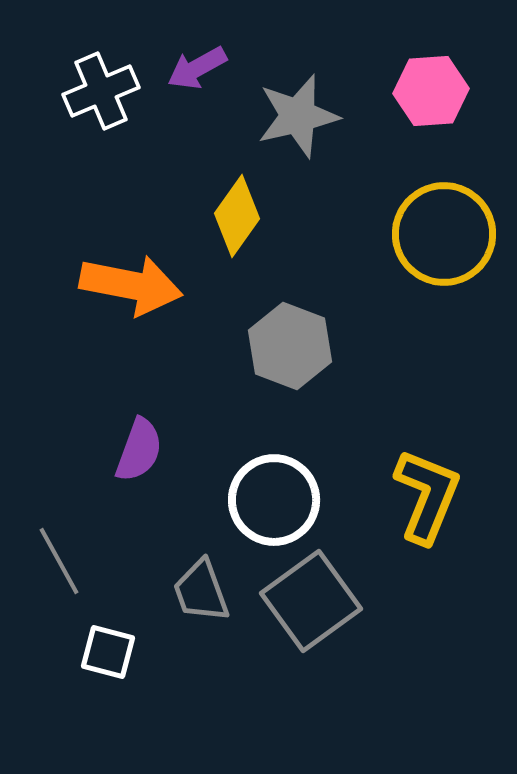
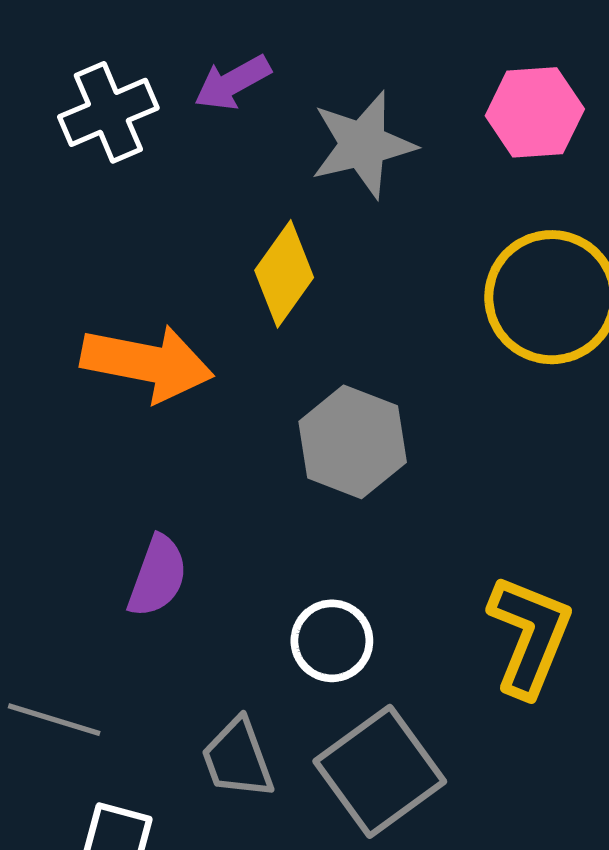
white circle: (274, 500) -> (332, 641), size x0.7
gray line: (59, 561) -> (54, 720), turned -44

